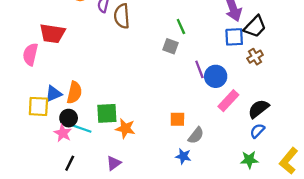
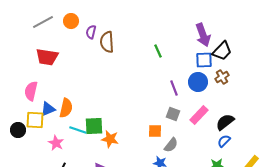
gray square: (170, 46) -> (173, 114), moved
pink semicircle: (30, 54) -> (31, 91), moved
blue circle: (216, 76) -> (198, 82), moved
black circle: (69, 118) -> (18, 130), moved
cyan line: (81, 128) -> (78, 130), moved

